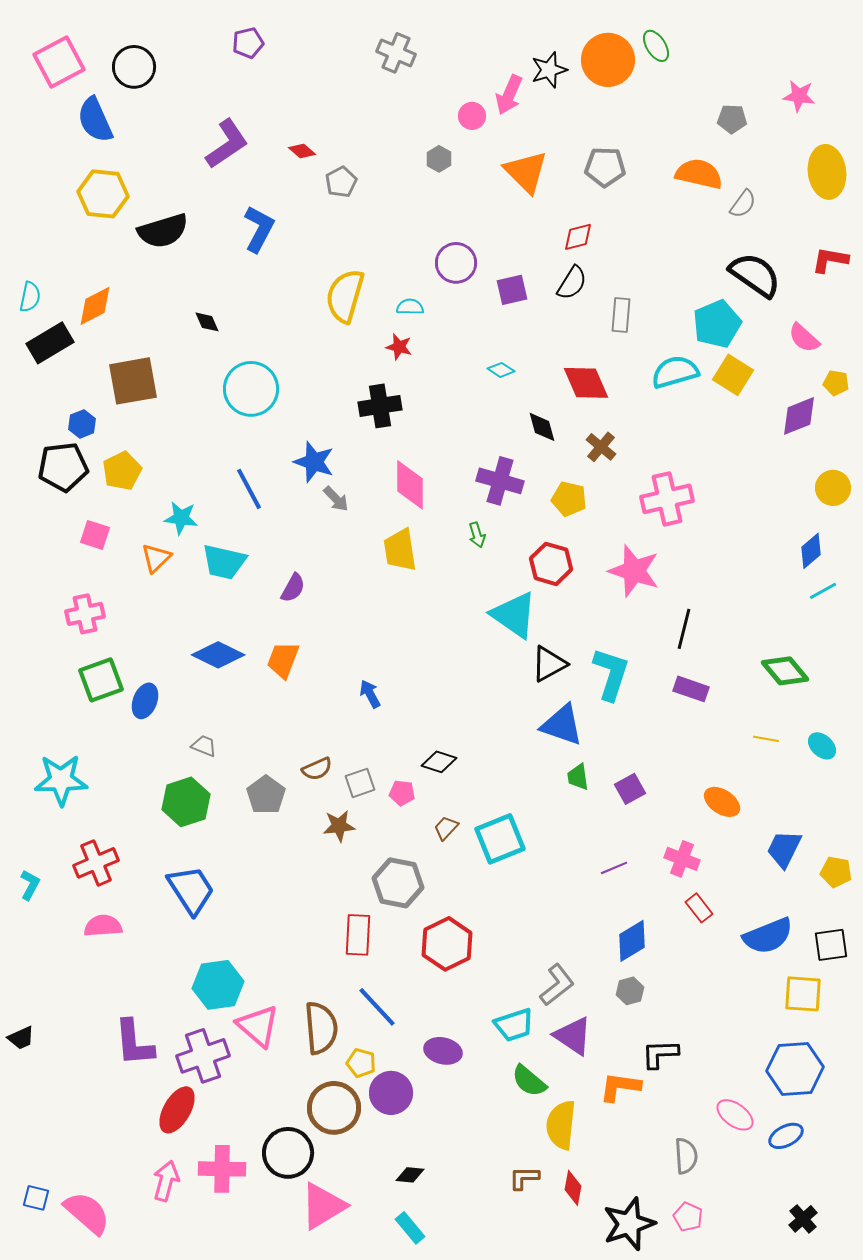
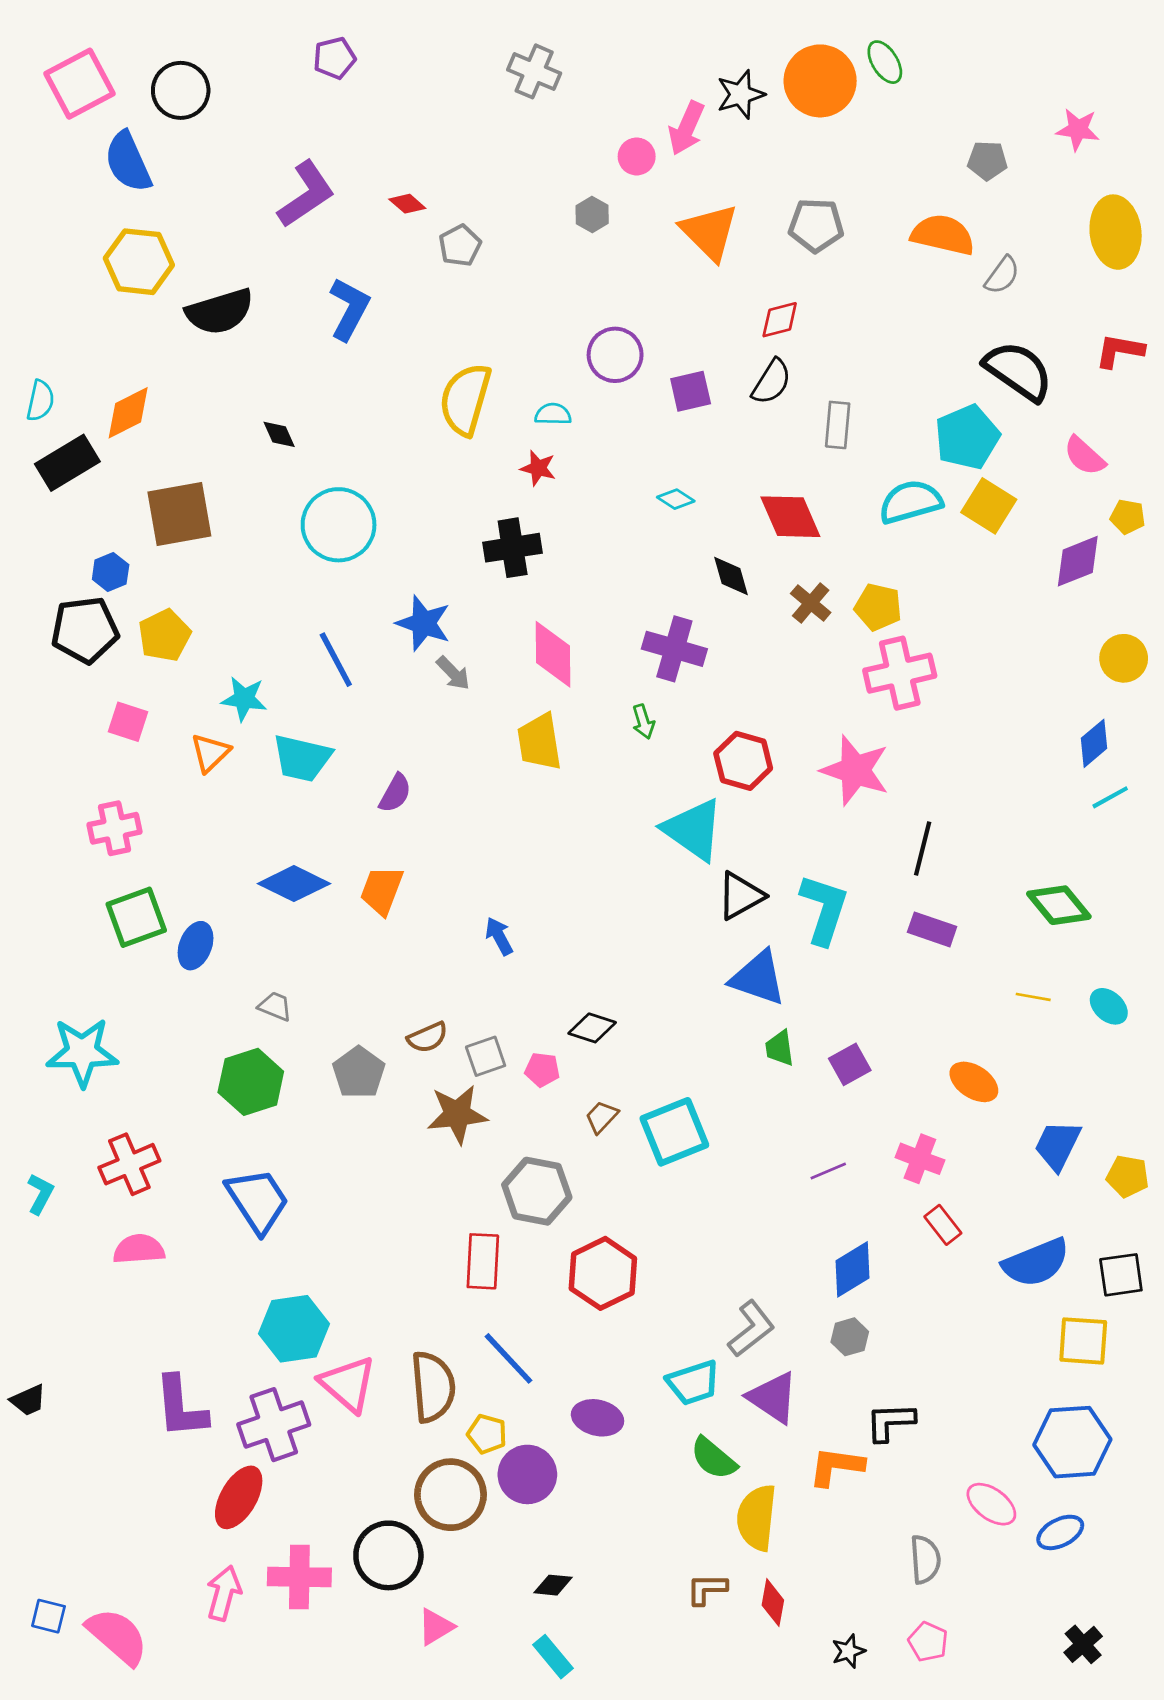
yellow pentagon: (569, 499) -> (878, 607), moved
brown star: (339, 826) -> (457, 1114), size x1.4
pink triangle: (323, 1206) -> (436, 1627), size x0.6
black star: (629, 1224) -> (848, 1651), size x0.5

